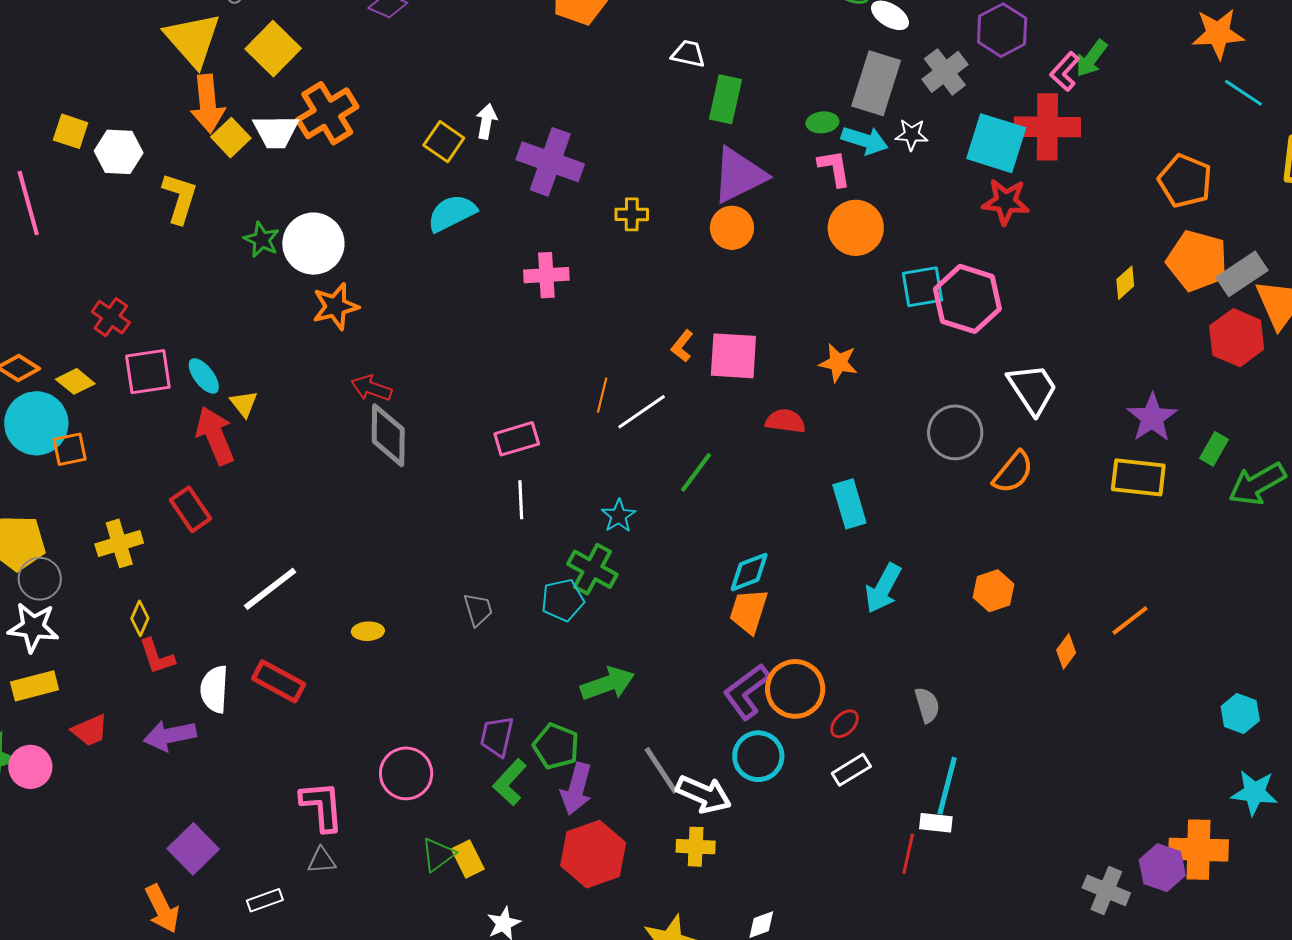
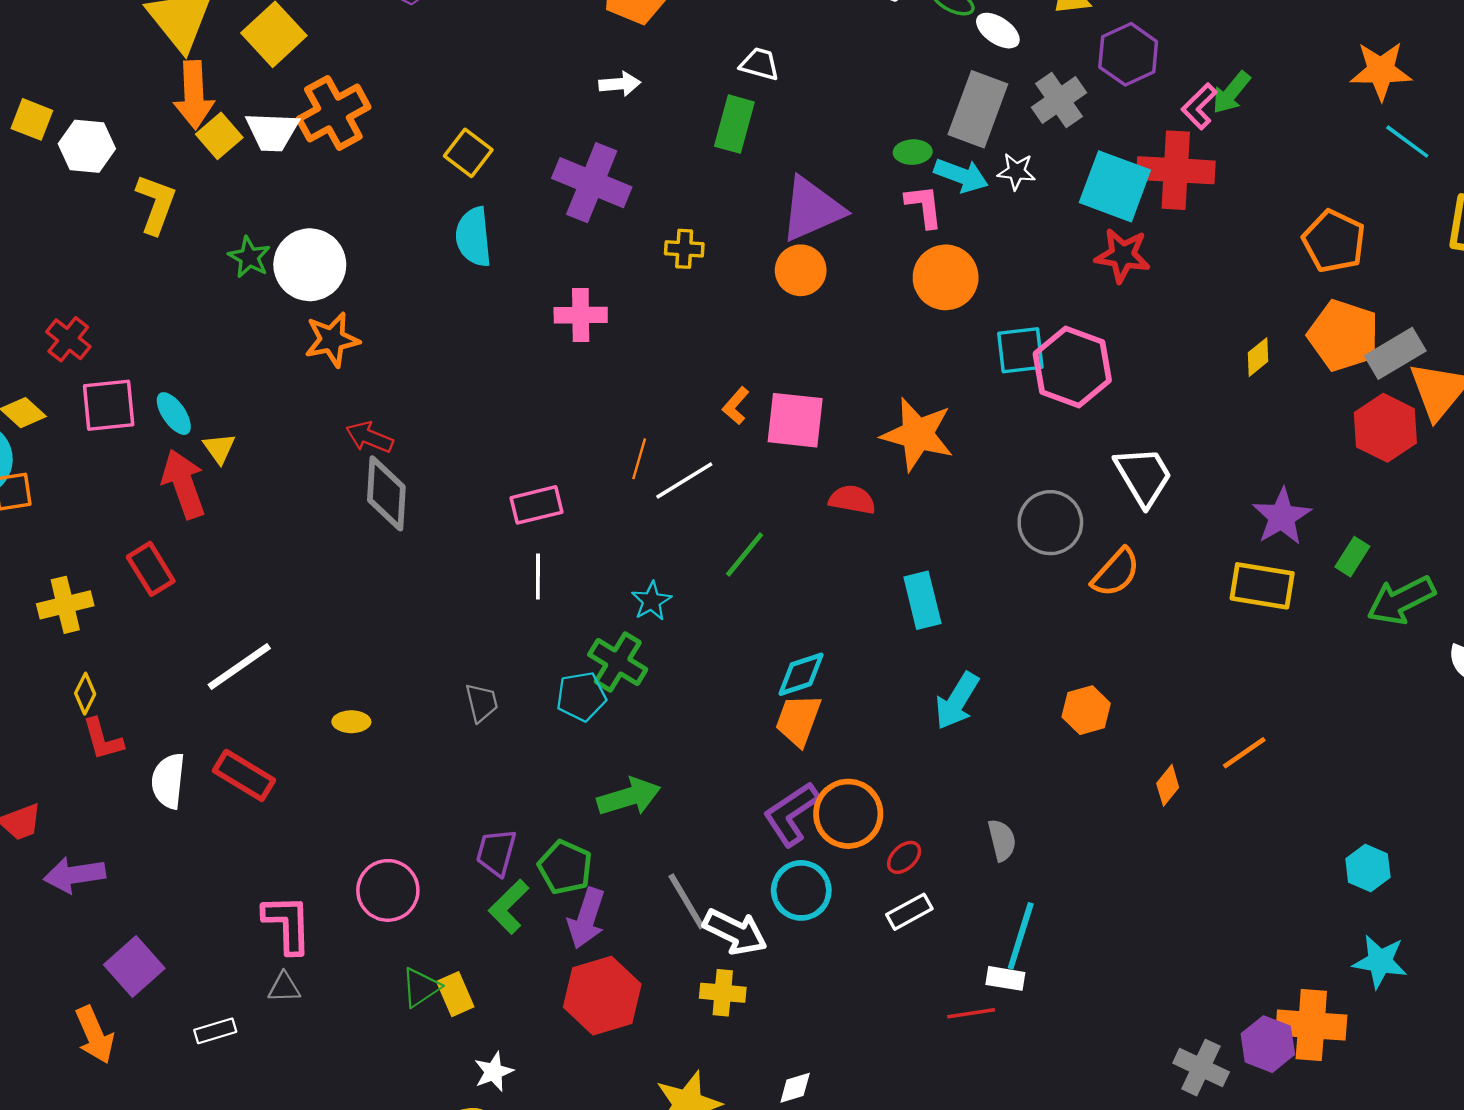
green rectangle: (725, 99) -> (734, 124), moved
white arrow: (486, 121) -> (620, 84), moved, turned 72
cyan semicircle: (452, 213) -> (474, 237), turned -72
orange star: (838, 363) -> (918, 434), size x1.6
purple arrow: (170, 735) -> (74, 875), moved
red line: (908, 854) -> (971, 1013), turned 66

